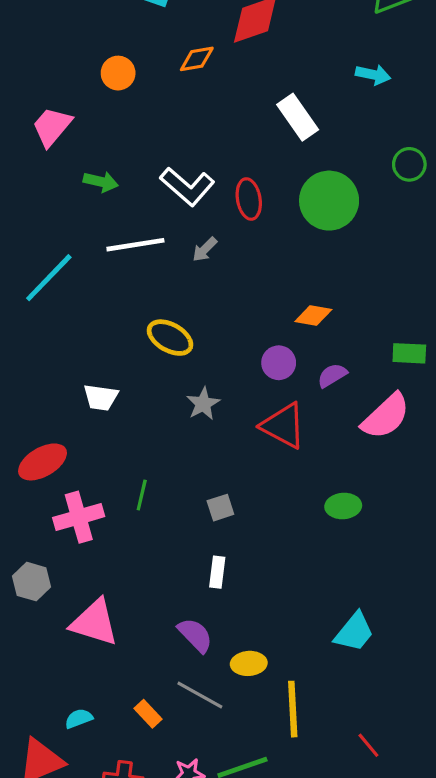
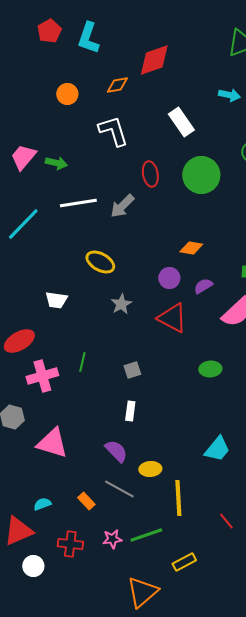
pink trapezoid: (52, 127) -> (23, 157), moved
white L-shape: (187, 186) -> (113, 131), moved, turned -148
gray arrow: (205, 249) -> (122, 206), size x1.5

